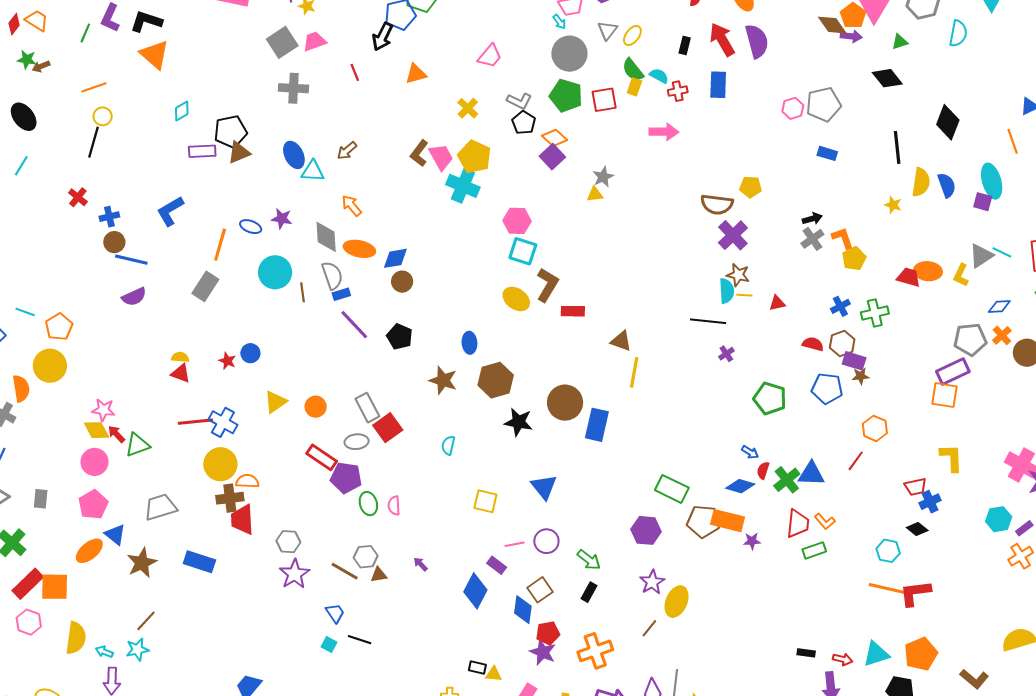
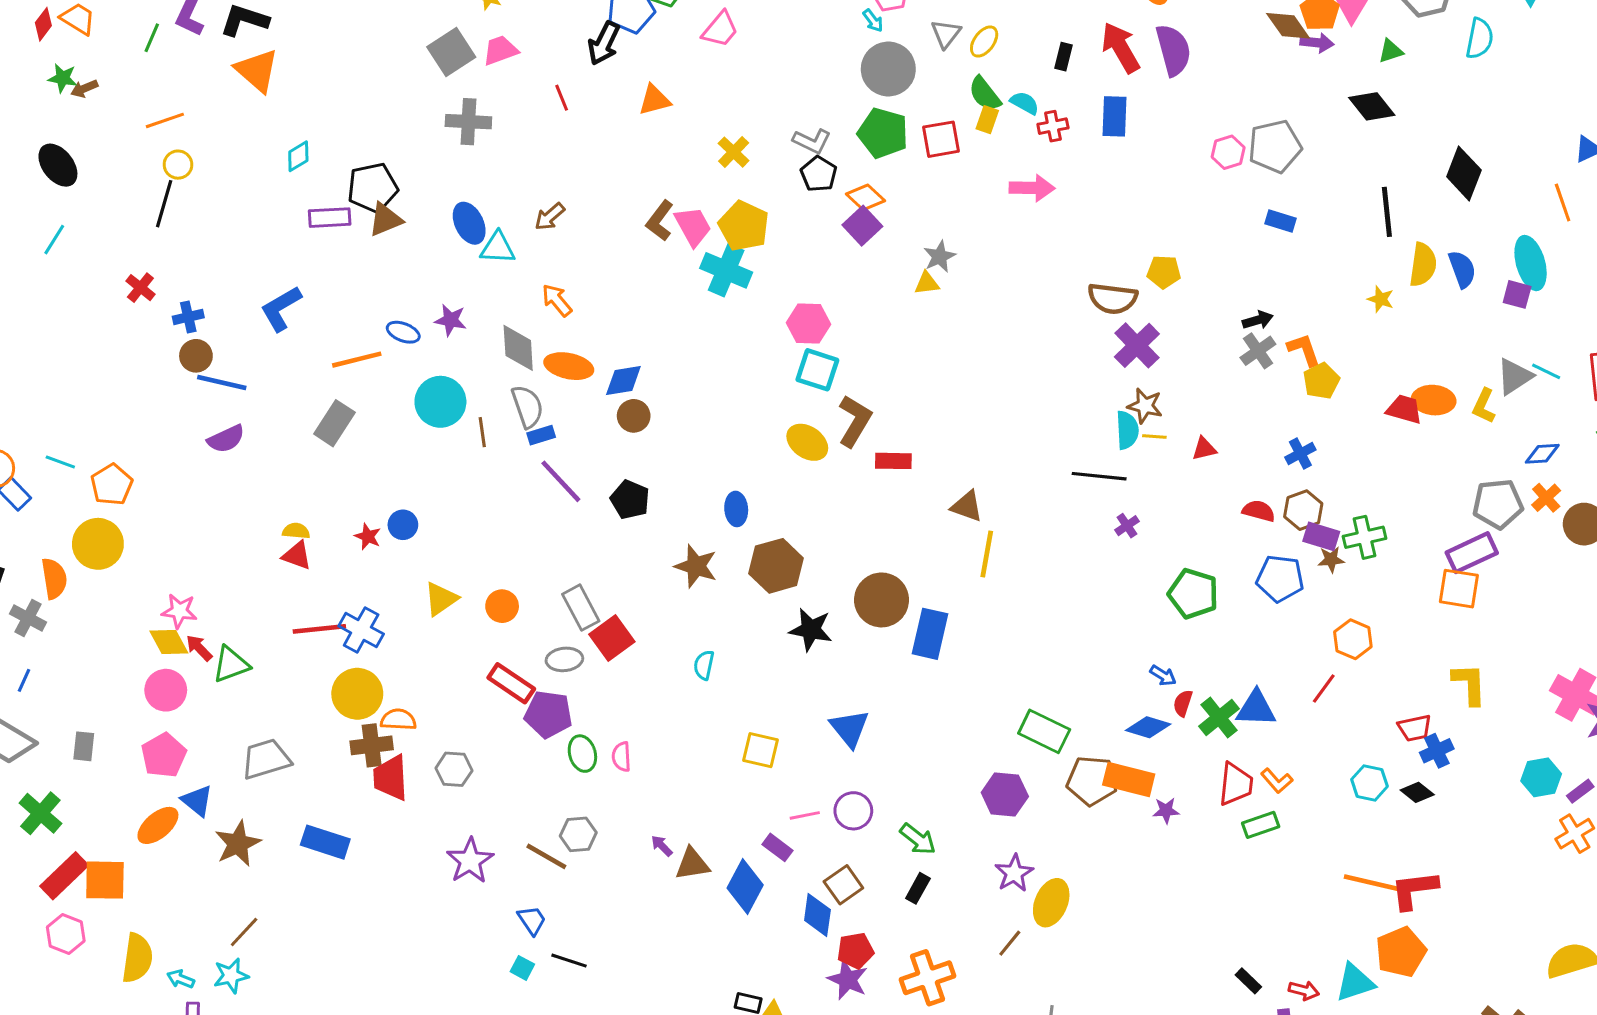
pink trapezoid: (490, 56) -> (720, 29), moved
orange line: (220, 245) -> (357, 360), turned 60
green cross: (875, 313) -> (1364, 537), moved
gray hexagon: (288, 542) -> (454, 769), moved
cyan hexagon: (888, 551) -> (1370, 783), moved
brown triangle: (379, 575) -> (692, 864), moved, size x1.4
black rectangle: (806, 653) -> (1248, 981), turned 36
orange pentagon: (921, 654) -> (1401, 952), moved

